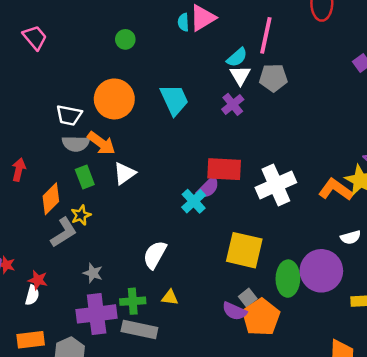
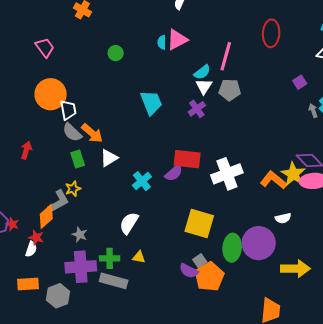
orange circle: (114, 99) -> (51, 94), moved
white trapezoid: (69, 115) -> (68, 110), turned -115
gray semicircle: (76, 144) -> (72, 132), turned 40
orange diamond: (51, 199) -> (46, 216), moved
cyan cross: (194, 201) -> (142, 181), moved

